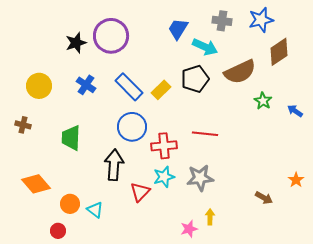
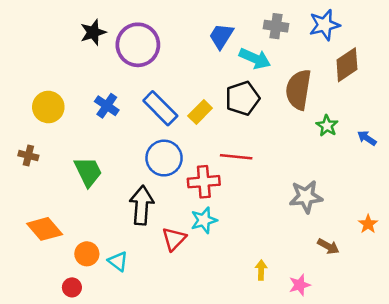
black star: (76, 43) -> (93, 32), moved
brown semicircle: (240, 72) -> (298, 90), turned 124
red line: (205, 134) -> (236, 157), moved
green trapezoid: (71, 138) -> (88, 172), turned 152
gray star: (200, 178) -> (306, 197), moved
pink star: (189, 229) -> (300, 285), moved

